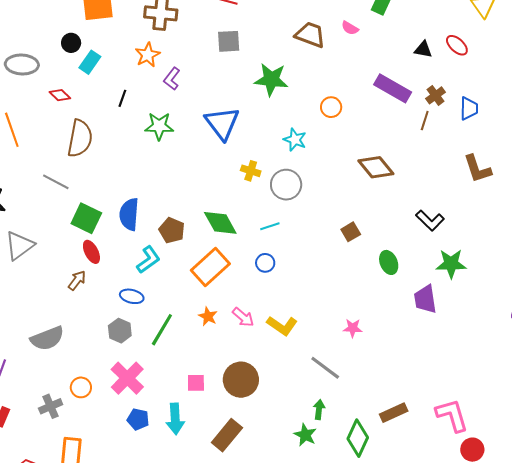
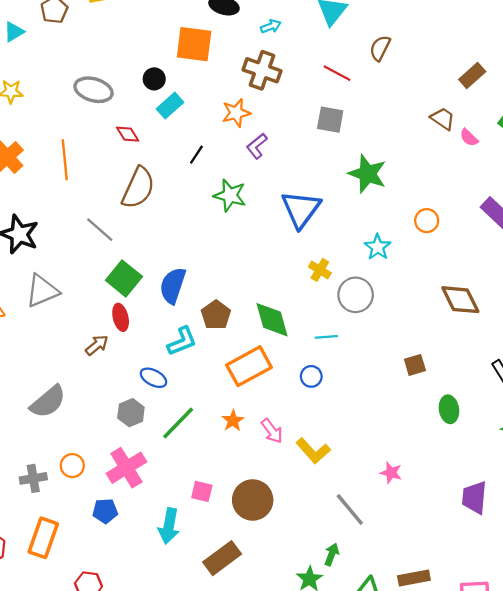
brown trapezoid: (310, 35) -> (443, 119), moved, size x0.7
purple trapezoid: (425, 299) -> (474, 498), moved
gray semicircle: (47, 338) -> (48, 402), turned -32
blue pentagon: (138, 419) -> (105, 511), moved, turned -30

